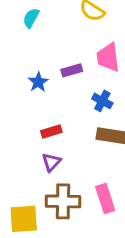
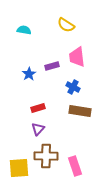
cyan semicircle: (31, 18) -> (24, 30), turned 72
pink rectangle: (105, 198) -> (75, 166), moved

